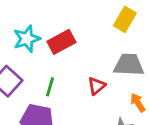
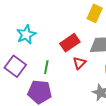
red rectangle: (61, 42) -> (70, 43), moved

